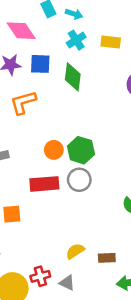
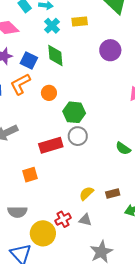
blue square: (40, 64) -> (29, 61), moved, turned 36
orange circle: (54, 150) -> (49, 93), moved

